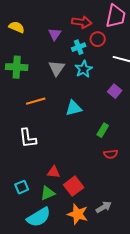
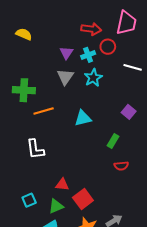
purple triangle: (55, 34) -> (66, 53), moved
green cross: (17, 67) -> (24, 90), moved
purple square: (115, 91) -> (129, 112), moved

